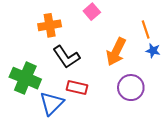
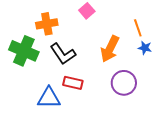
green cross: (25, 78) -> (24, 51), moved
blue triangle: (52, 103) -> (49, 98), turned 45

